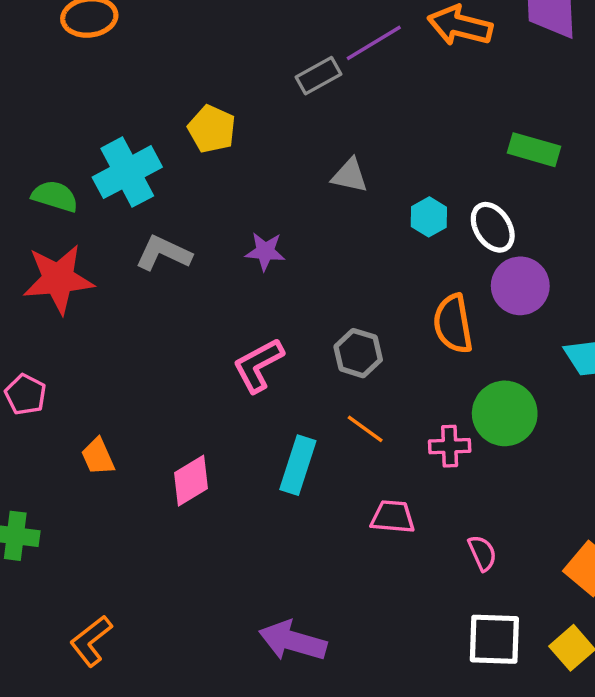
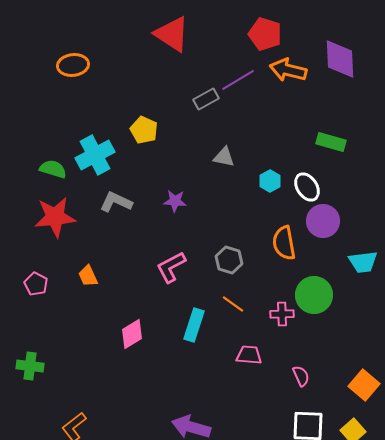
orange trapezoid: (98, 457) -> (88, 276), moved

